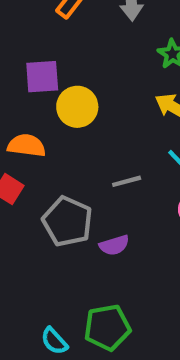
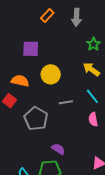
yellow circle: (77, 107) -> (51, 74), moved
purple semicircle: (114, 245) -> (58, 149), moved, turned -136

